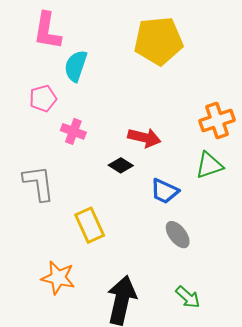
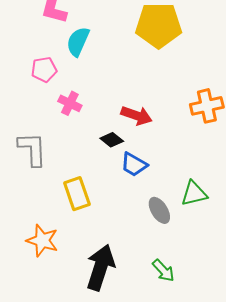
green triangle: (209, 165) -> (194, 194), moved
blue trapezoid: (164, 191) -> (134, 164), moved

